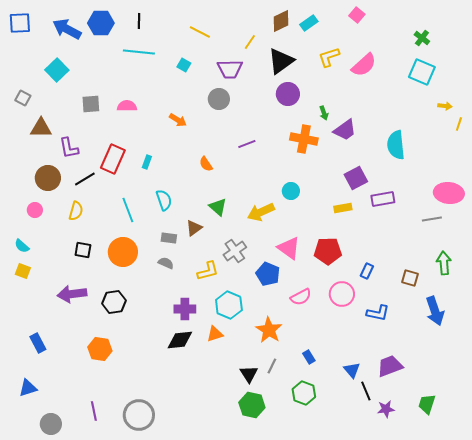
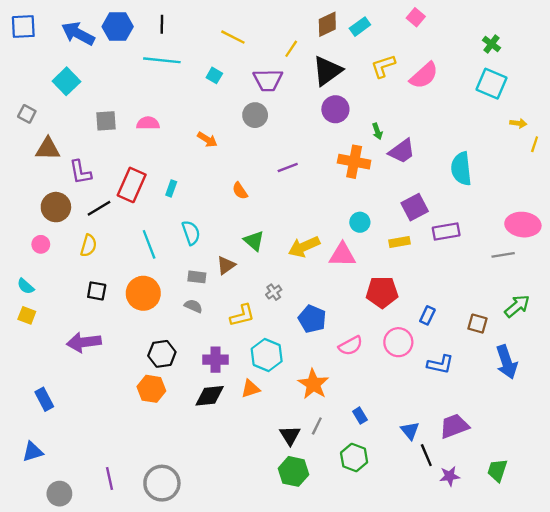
cyan circle: (291, 191) -> (360, 222), moved
pink triangle: (289, 248) -> (342, 255), moved, turned -35
gray cross: (235, 251) -> (274, 292), size x0.6
green arrow: (444, 263) -> (517, 306), turned 55
black hexagon: (114, 302) -> (162, 354), moved
orange hexagon: (100, 349) -> (151, 389), moved

